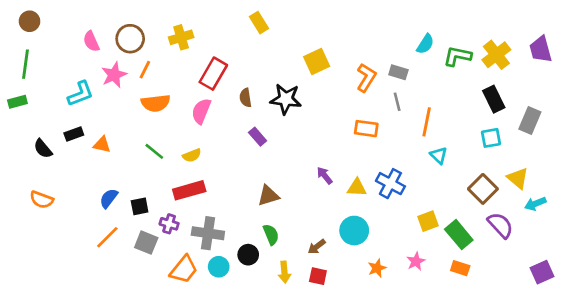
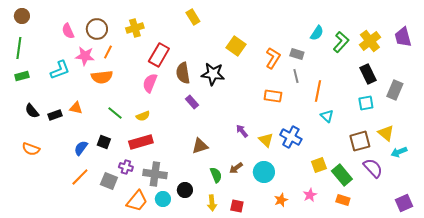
green L-shape: (457, 56) -> (341, 42), turned 120
yellow square: (317, 61) -> (236, 46), turned -30
pink star: (114, 75) -> (85, 56), turned 30
brown semicircle: (246, 98) -> (183, 73), size x1.5
green rectangle: (17, 102) -> (22, 76), moved
orange semicircle: (156, 103) -> (102, 77), moved
black rectangle: (74, 134) -> (55, 115), moved
yellow triangle: (357, 188) -> (266, 140), turned 42
brown square: (483, 189) -> (360, 141), turned 30
black square: (140, 206) -> (104, 142), moved, turned 32
green semicircle: (271, 235) -> (216, 175), moved
brown arrow: (317, 247) -> (236, 168), moved

